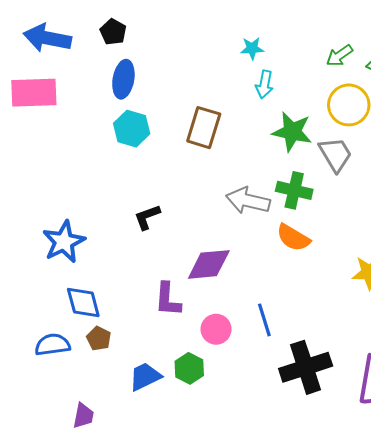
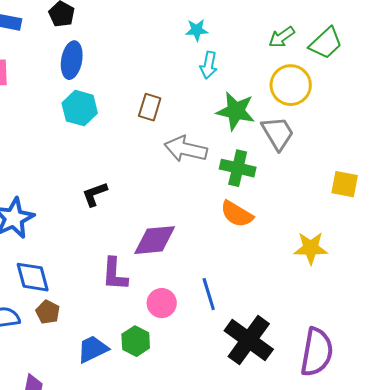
brown rectangle: (204, 128) -> (150, 107), size x0.7
gray arrow: (248, 201) -> (186, 149), moved
black cross: (306, 367) -> (249, 340), turned -36

